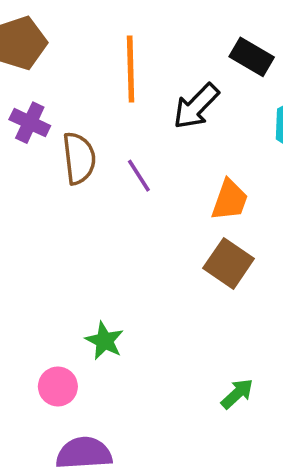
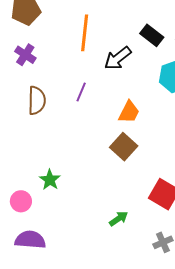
brown semicircle: (79, 158) -> (37, 100), moved
purple line: (139, 176) -> (81, 92), turned 48

